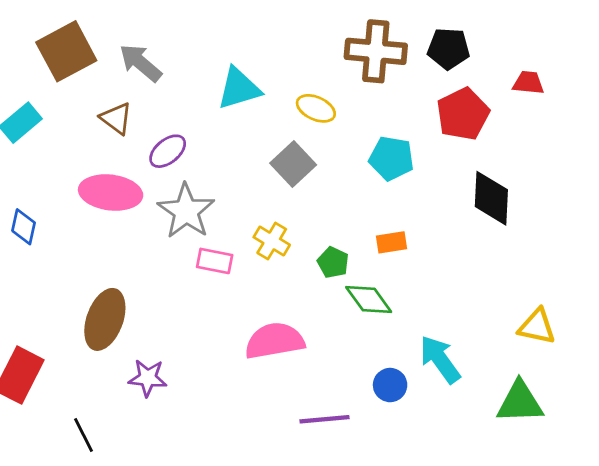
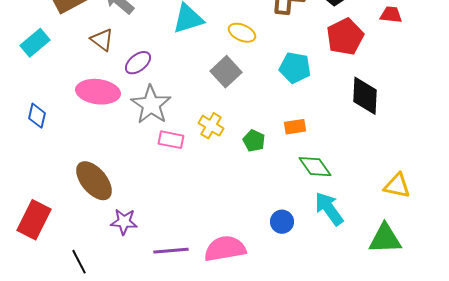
green diamond: (369, 299) -> (315, 167), moved
brown ellipse: (105, 319) -> (94, 181), turned -60
pink semicircle: (275, 341) -> (225, 249), moved
blue circle: (390, 385) -> (282, 222), moved
purple line: (324, 419) -> (171, 251), moved

